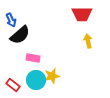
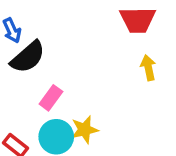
pink rectangle: (33, 58) -> (51, 98), turned -64

